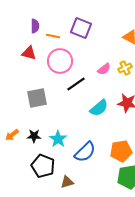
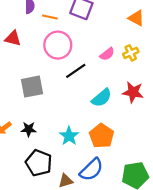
red triangle: (29, 53) -> (13, 38), moved
cyan star: (58, 139) -> (69, 136), moved
orange pentagon: (121, 151) -> (102, 136), moved, turned -30
blue semicircle: (85, 152) -> (91, 170), moved

